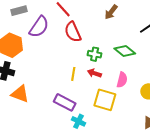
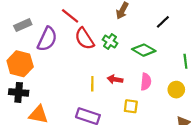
green cross: (95, 54) -> (110, 41), moved, turned 32
yellow square: (105, 100) -> (131, 106), size x0.6

